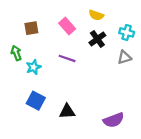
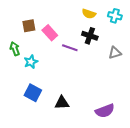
pink rectangle: (67, 26) -> (50, 33), moved
cyan cross: (127, 32) -> (115, 16), moved
black cross: (97, 39) -> (90, 36), turned -35
purple line: (67, 58) -> (70, 48), moved

